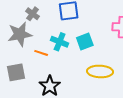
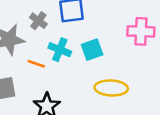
gray cross: (33, 14) -> (38, 21), moved

